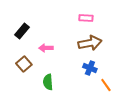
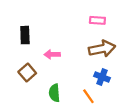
black rectangle: (22, 31) -> (25, 35), turned -42
orange line: (106, 85) -> (88, 96), moved

